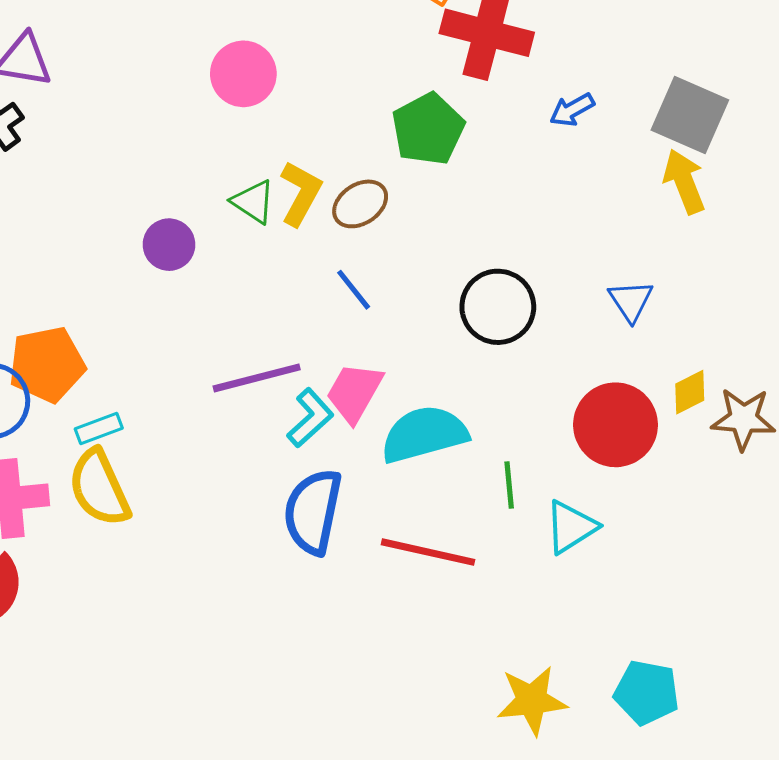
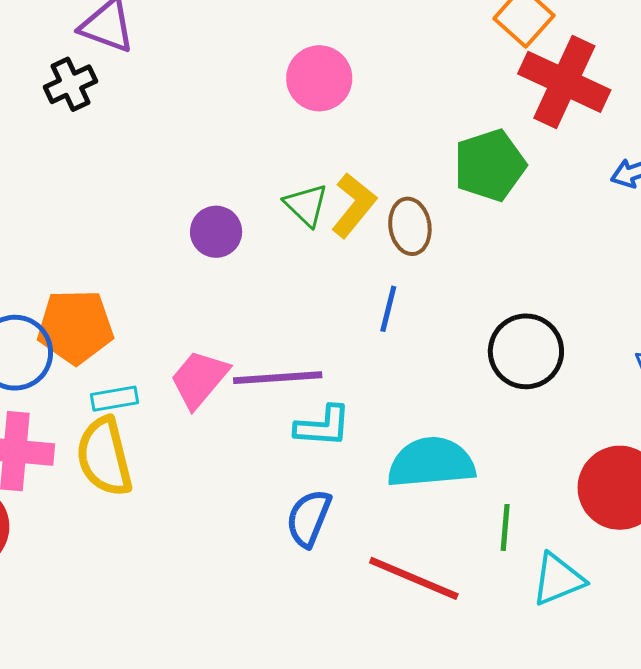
brown ellipse: (360, 204) -> (410, 226), turned -76
blue line: (354, 290) -> (388, 309), turned 42
pink trapezoid: (354, 392) -> (199, 379), moved
cyan L-shape: (310, 418) -> (323, 426), turned 36
blue semicircle: (313, 512) -> (309, 518), size x0.7

